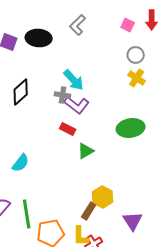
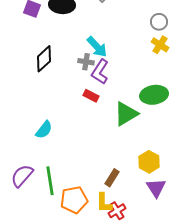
purple L-shape: (77, 105) -> (100, 72), turned 85
green triangle: (86, 151) -> (126, 114), moved, size x1.5
yellow hexagon: (103, 197) -> (149, 162), moved

